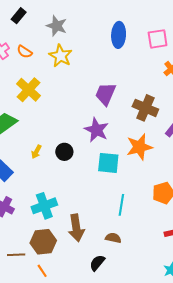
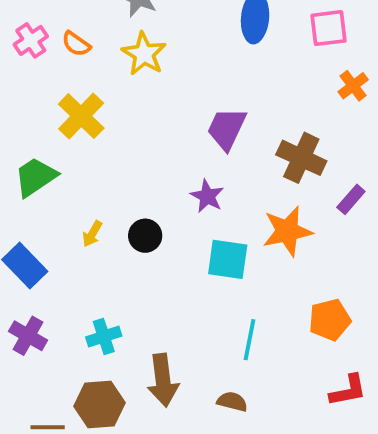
purple star: (96, 130) -> (207, 196), size x0.7
cyan cross: (44, 206) -> (104, 336), size x0.7

